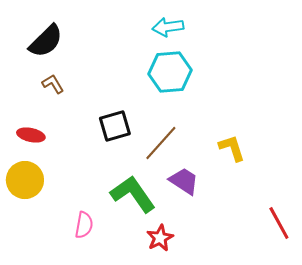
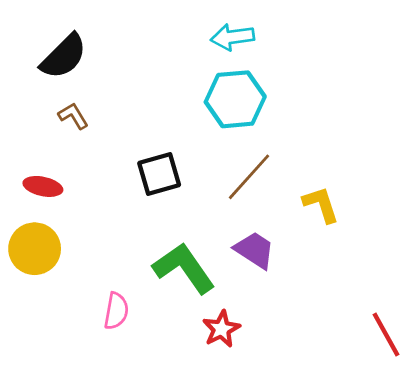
brown line: (161, 143) -> (249, 177), moved
red line: (279, 223) -> (386, 334), moved

